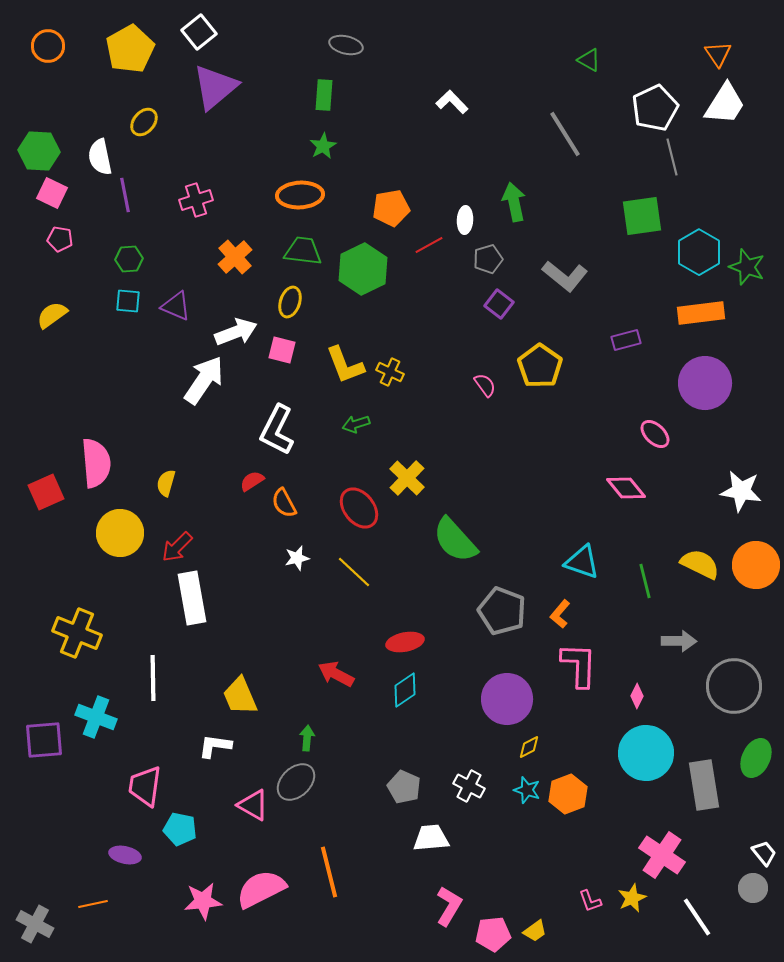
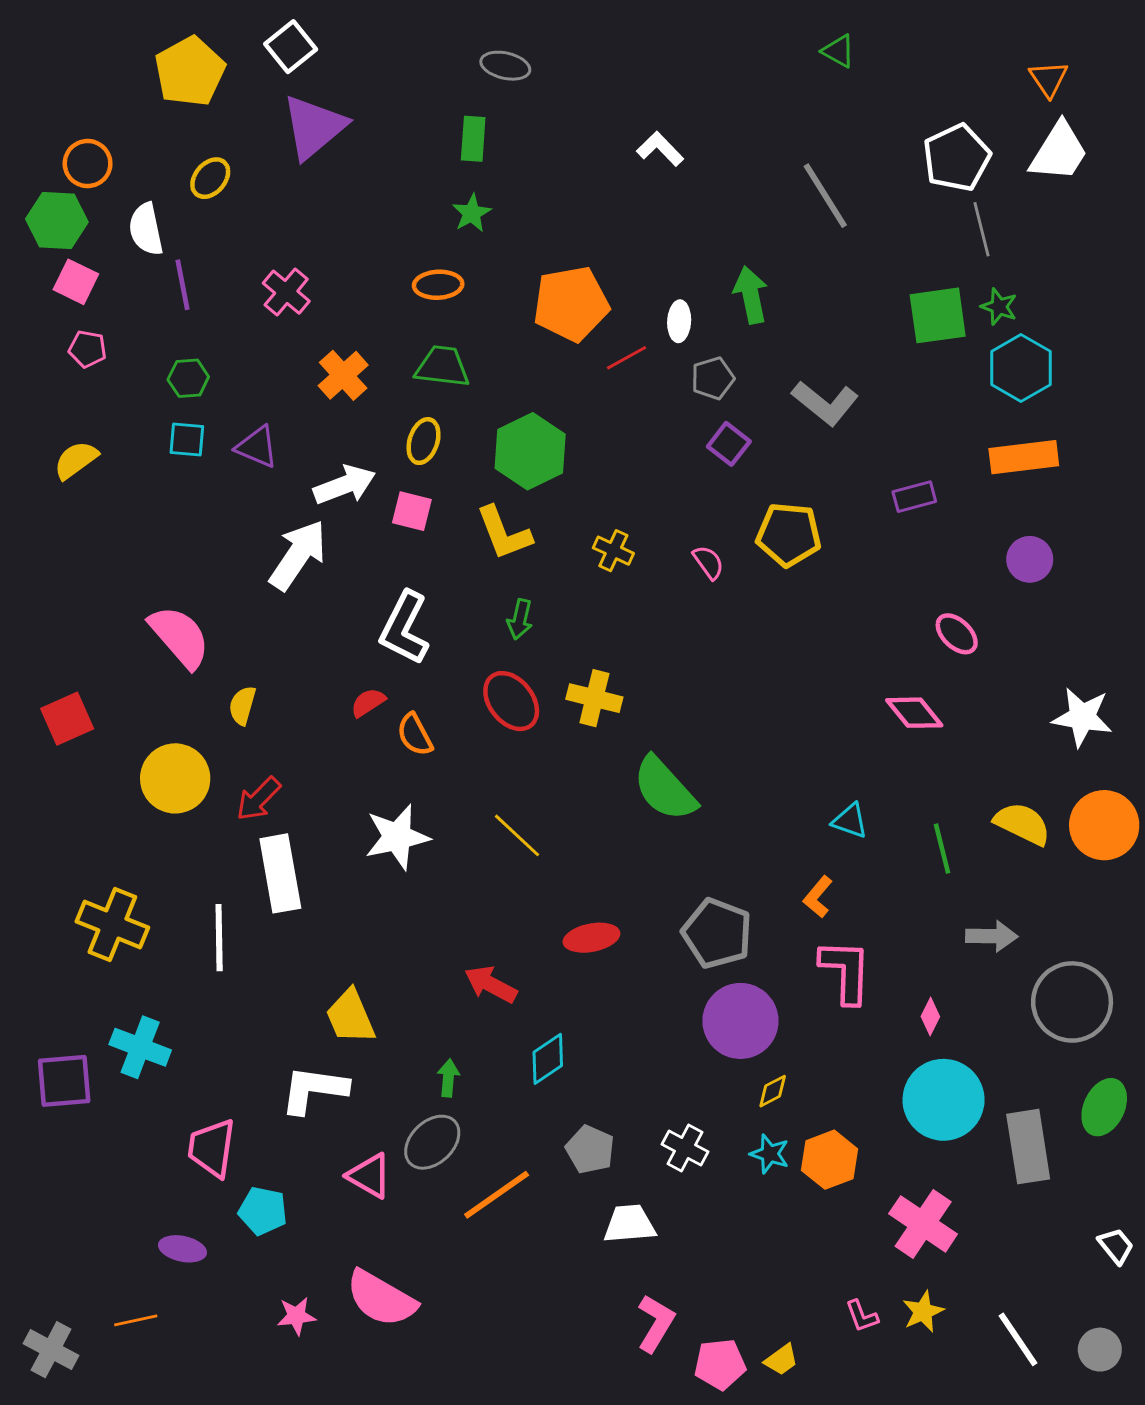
orange circle: (48, 46) -> (88, 164), moved
green triangle: (589, 60) -> (838, 51), moved
orange ellipse: (300, 195) -> (438, 285), size x0.7
pink cross: (196, 200) -> (286, 292), turned -32
orange pentagon: (391, 208) -> (571, 304), size x1.4
green star: (747, 267) -> (999, 307), moved, size x0.7
green hexagon: (363, 269) -> (530, 451), moved
yellow pentagon: (540, 366) -> (789, 535), turned -30
yellow cross: (390, 372) -> (613, 551), moved
purple circle: (705, 383) -> (1030, 559), size x0.6
green arrow: (356, 424) -> (520, 619), turned -60
pink semicircle: (96, 463) -> (180, 637), moved, turned -36
yellow cross: (407, 478) -> (594, 698), turned -30
red ellipse: (359, 508) -> (511, 701), moved
white star: (297, 558) -> (397, 837), moved, size x1.8
cyan triangle: (582, 562) -> (850, 821), size x0.7
gray pentagon: (502, 611) -> (717, 933), moved
white line: (153, 678) -> (219, 938), moved
cyan diamond: (405, 690) -> (548, 1059), moved
white L-shape: (215, 746) -> (314, 1090), size x1.4
pink cross: (662, 855) -> (923, 1224), moved
orange line: (329, 872) -> (497, 1195), moved, turned 69
gray circle: (753, 888) -> (1100, 1350), moved
pink semicircle: (261, 889) -> (381, 1298), turned -123
pink star: (203, 901) -> (296, 1316), size x0.7

